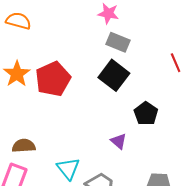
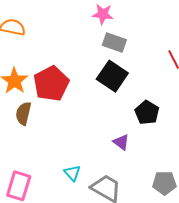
brown semicircle: (24, 146) -> (23, 113), moved, turned -70
cyan triangle: (68, 169) -> (72, 173), size x0.7

